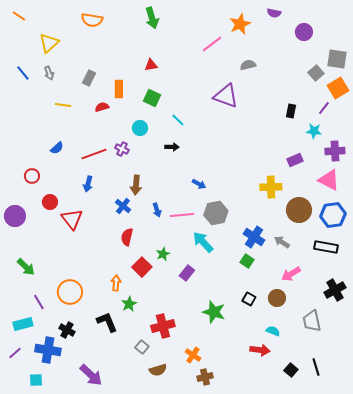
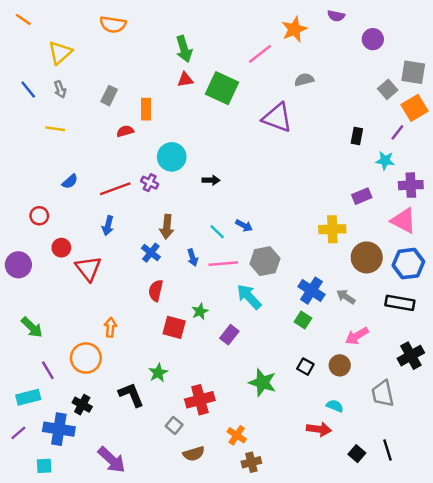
green arrow: (152, 18) -> (184, 49), moved
green square: (152, 98) -> (222, 88), moved, size x1.5
yellow line: (63, 105) -> (55, 129), moved
cyan line: (178, 120) -> (217, 232), moved
cyan circle: (140, 128) -> (172, 157), size x1.5
red square: (142, 267) -> (174, 327), turned -30
orange arrow: (116, 283) -> (110, 327), moved

